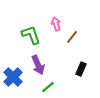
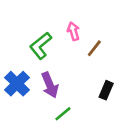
green L-shape: (31, 35) -> (41, 46), turned -110
blue cross: (13, 77) -> (17, 84), moved

